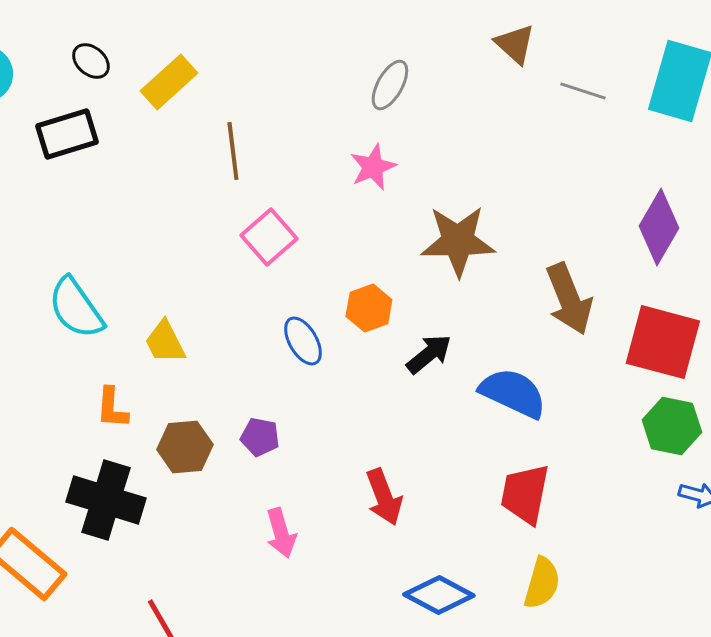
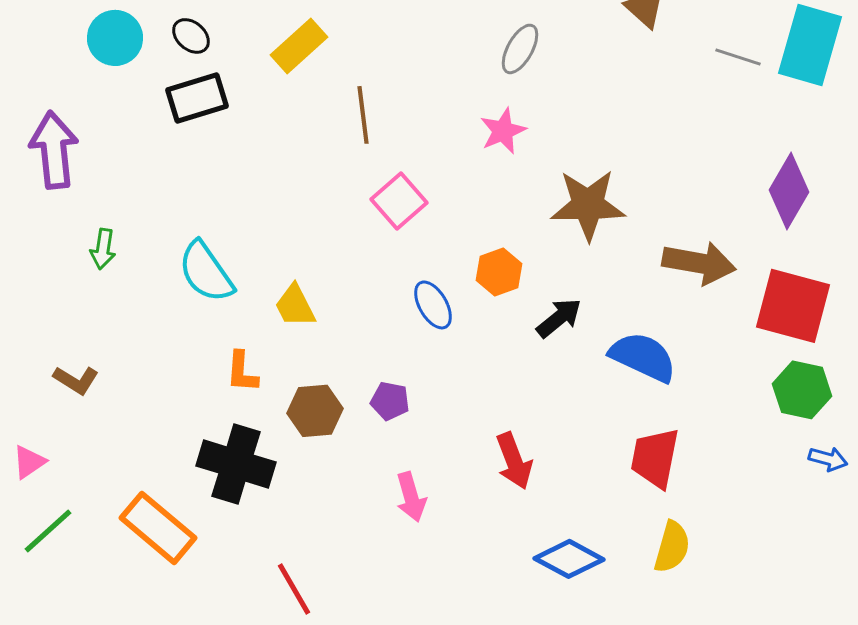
black ellipse: (91, 61) -> (191, 36), moved
gray line: (583, 91) -> (738, 57), moved
brown arrow: (569, 299) -> (699, 263), turned -58

